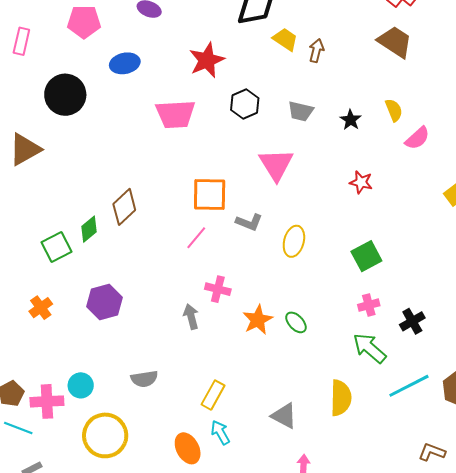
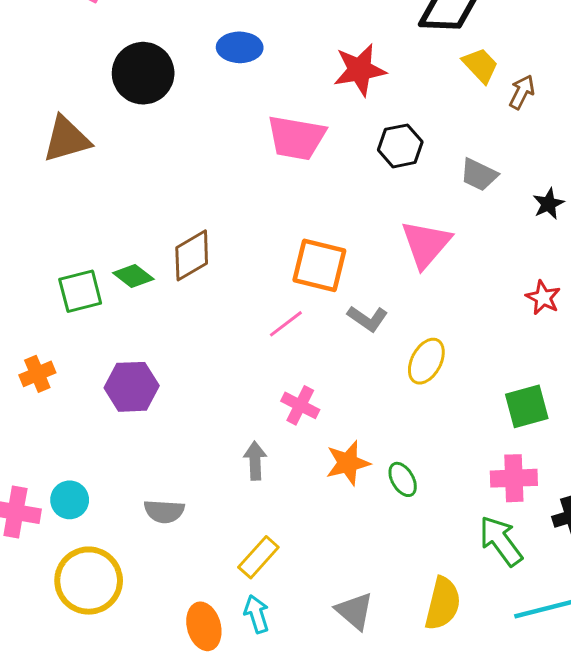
green diamond: (89, 229) -> (133, 276), turned 64
pink cross: (369, 305) -> (514, 478), size x1.4
gray arrow: (191, 317) -> (255, 461), moved

